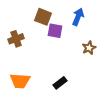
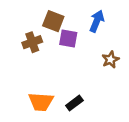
brown cross: (16, 39) -> (32, 42), moved
orange trapezoid: (20, 81) -> (41, 102), moved

